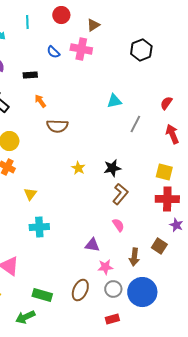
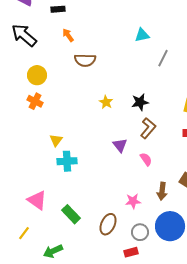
yellow triangle: (30, 194) -> (56, 140), moved
purple triangle: (92, 245) -> (120, 145), moved, turned 42
gray circle: (113, 289) -> (140, 232), moved
green rectangle: (42, 295) -> (71, 214), moved, turned 30
red rectangle: (112, 319) -> (131, 252), moved

